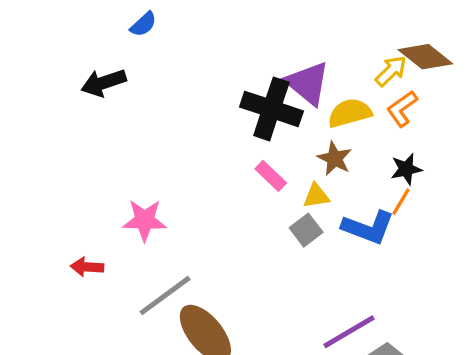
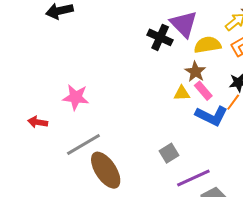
black cross: (271, 109) -> (160, 37), size x0.7
pink rectangle: (271, 176) -> (203, 91), moved
gray square: (306, 230) -> (169, 153), moved

